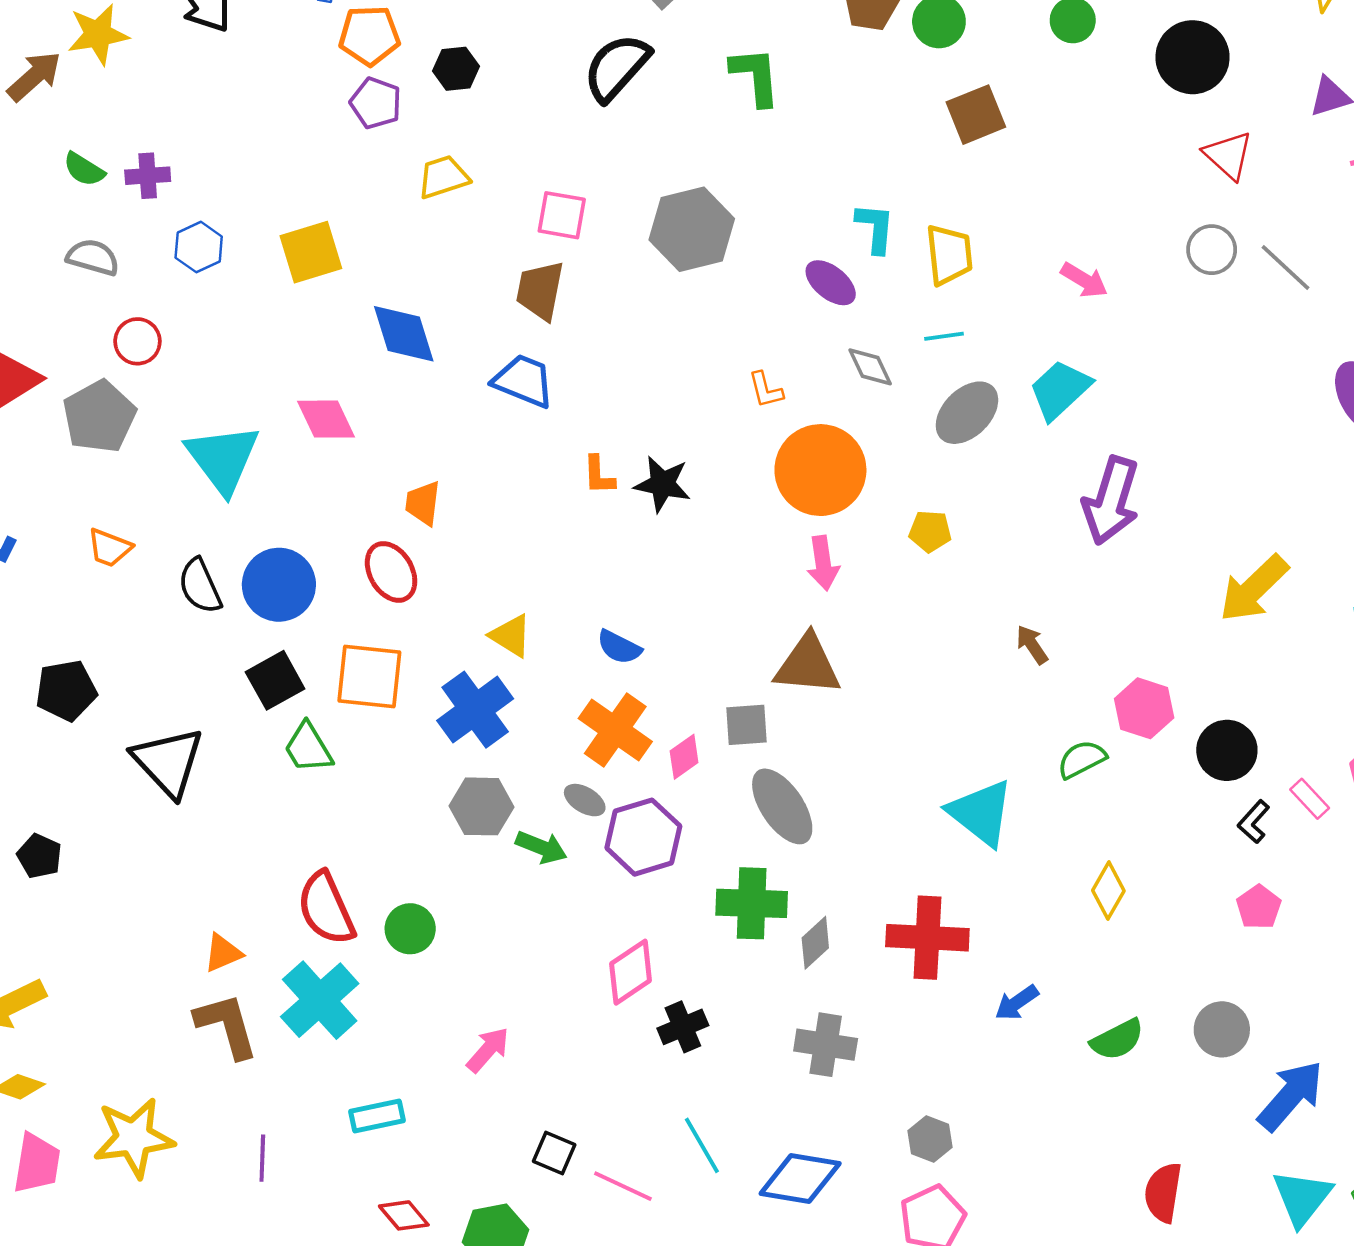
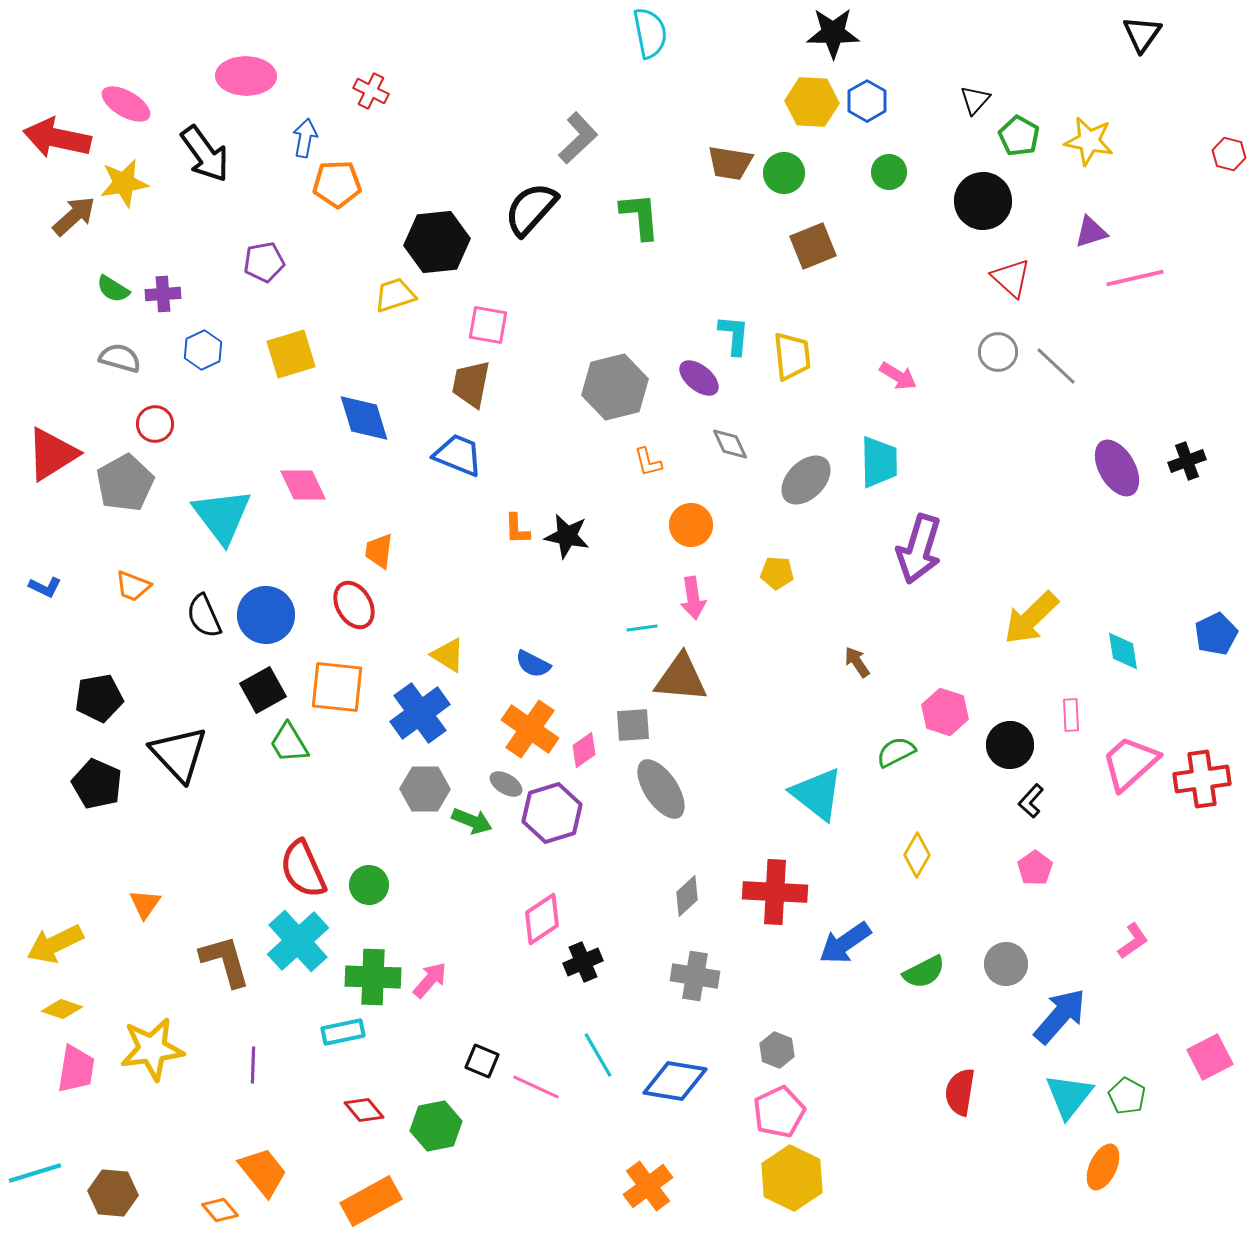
black hexagon: (456, 69) -> (437, 242), moved, size x1.8
purple pentagon: (376, 103) -> (264, 262), moved, turned -30
gray hexagon: (692, 229) -> (615, 387), moved
cyan line: (944, 336) -> (642, 628), moved
cyan trapezoid: (1060, 390) -> (879, 462), turned 132
orange circle: (820, 470) -> (691, 525), size x0.6
pink rectangle: (1310, 799) -> (1071, 715), moved, turned 40
black pentagon: (39, 856) -> (97, 784), moved, size x1.4
green cross: (752, 903) -> (373, 977), moved
orange triangle: (223, 953) -> (145, 904), moved, turned -32
blue arrow: (1017, 1003) -> (845, 943), size x1.5

